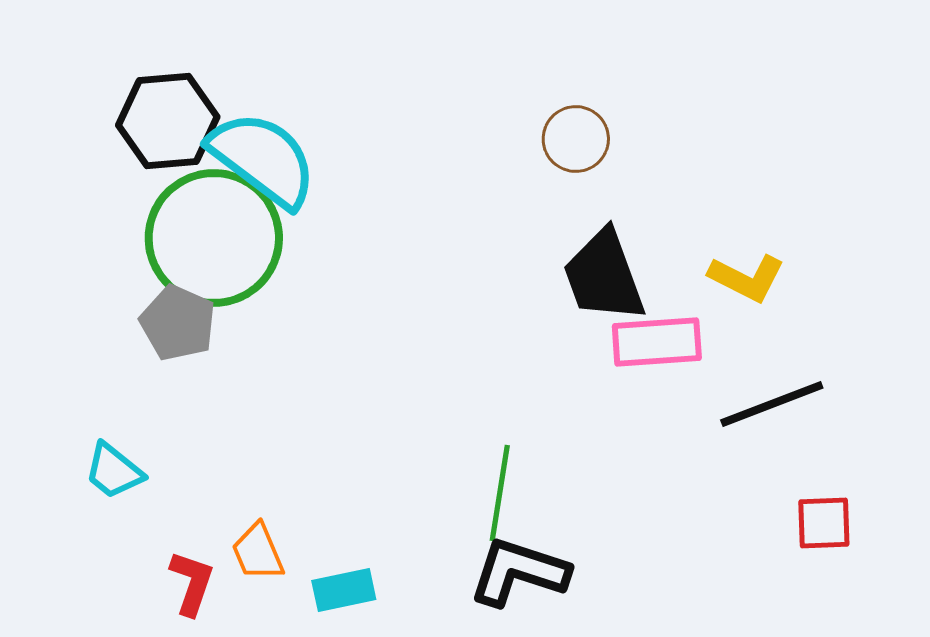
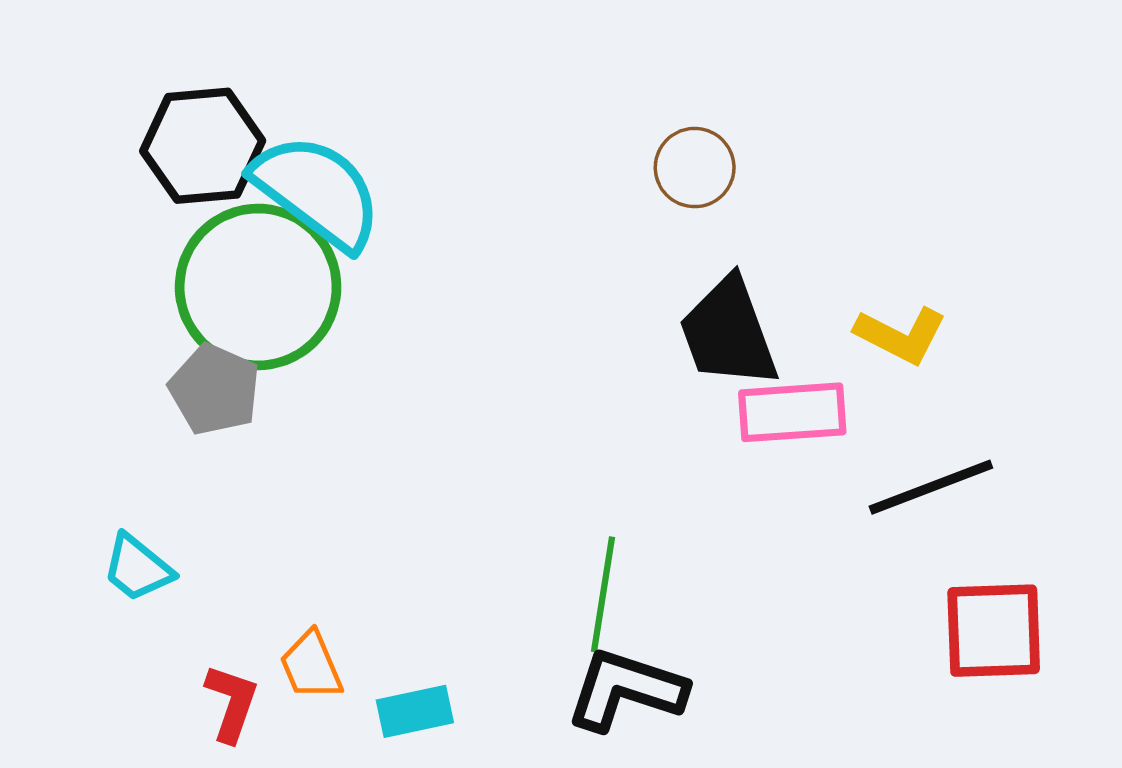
red square: (824, 523) -> (994, 631), size x1.5

